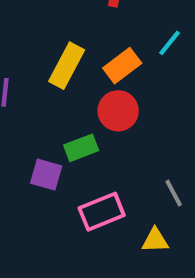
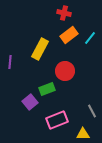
orange rectangle: (122, 66) -> (69, 35), moved
purple square: (46, 175) -> (30, 102), turned 35

